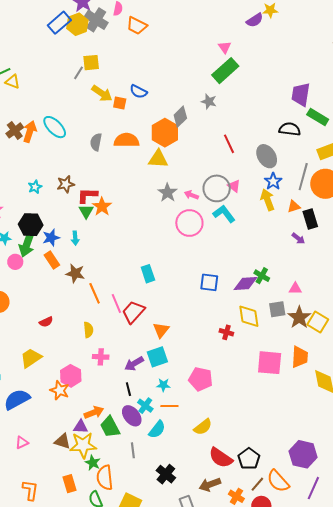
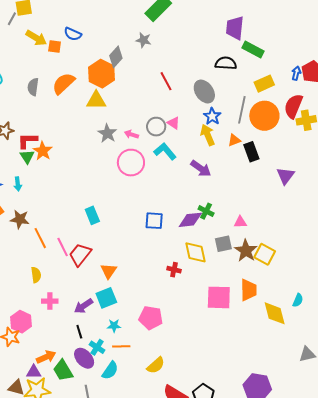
orange semicircle: (126, 140) -> (63, 83), turned -40
gray circle: (217, 188) -> (156, 127), size x0.7
purple arrow: (298, 239) -> (201, 168), moved, size x1.5

